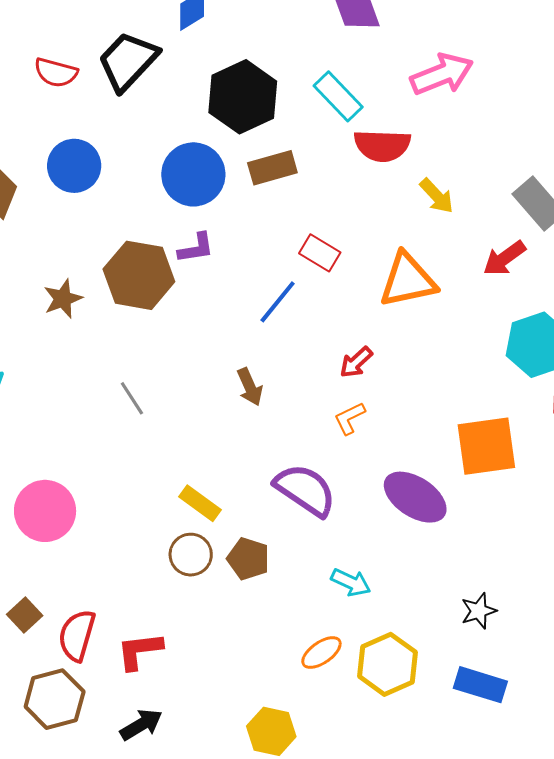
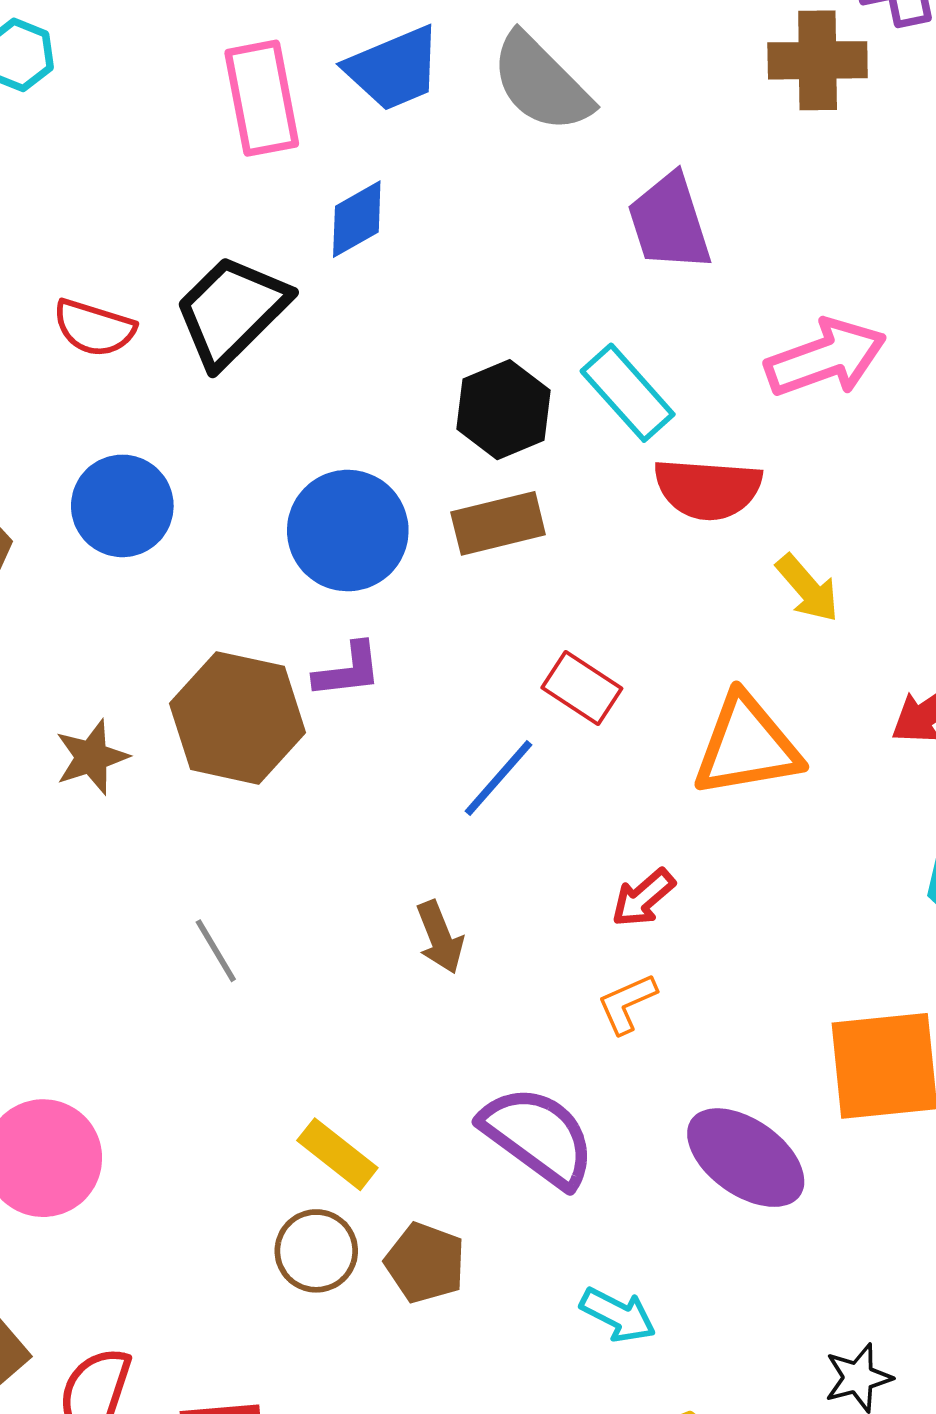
black hexagon: (243, 97) -> (504, 410), moved, size x0.7

